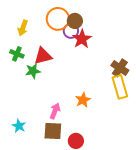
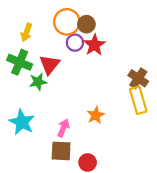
purple circle: (71, 31) -> (75, 43), moved
green cross: (17, 54) -> (20, 62), size x1.5
red triangle: (43, 56) -> (50, 65), turned -36
cyan star: (19, 126) -> (22, 122), moved, size x1.6

